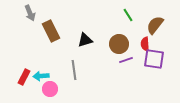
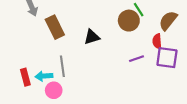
brown circle: (119, 44) -> (129, 21), moved
gray line: (74, 70) -> (62, 66), moved
red rectangle: (24, 77) -> (25, 77), turned -42

